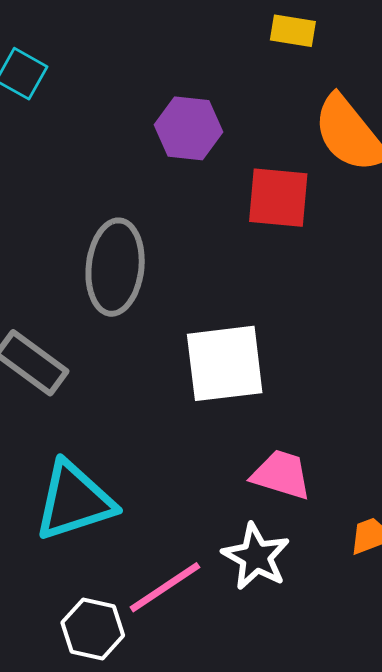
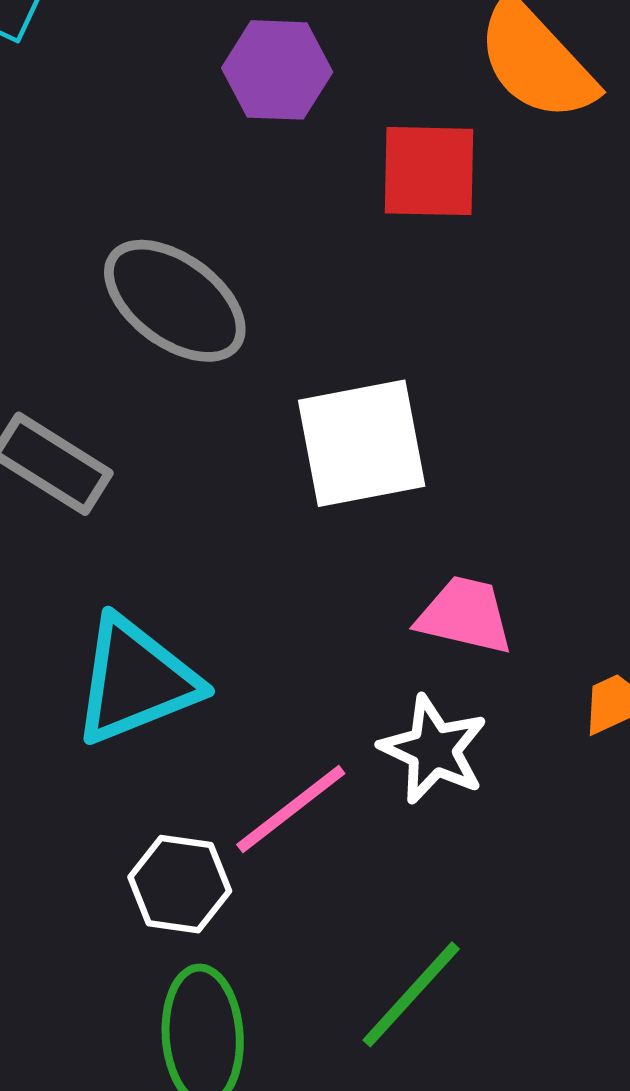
gray ellipse: (115, 267) -> (175, 301), turned -56

